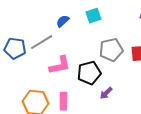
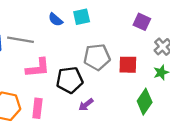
blue semicircle: (63, 21) -> (56, 20), moved, turned -104
gray line: (42, 42) -> (20, 40), turned 35

